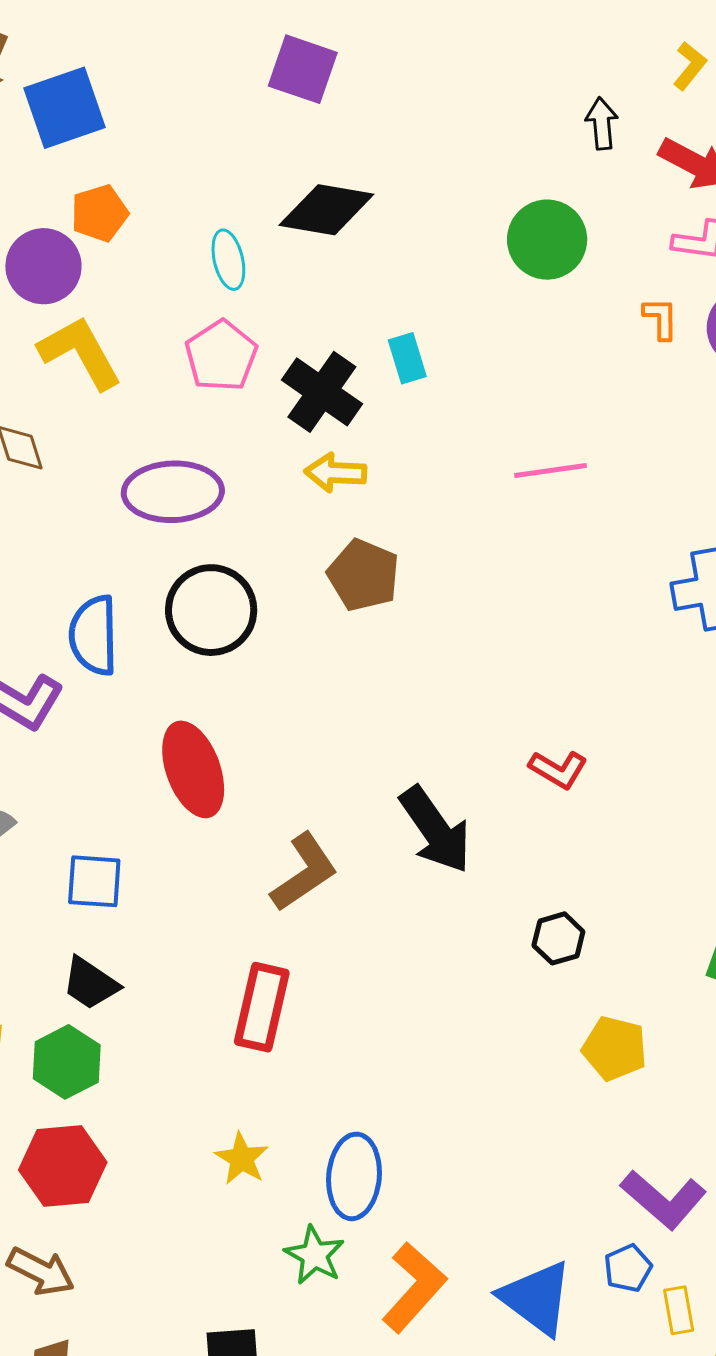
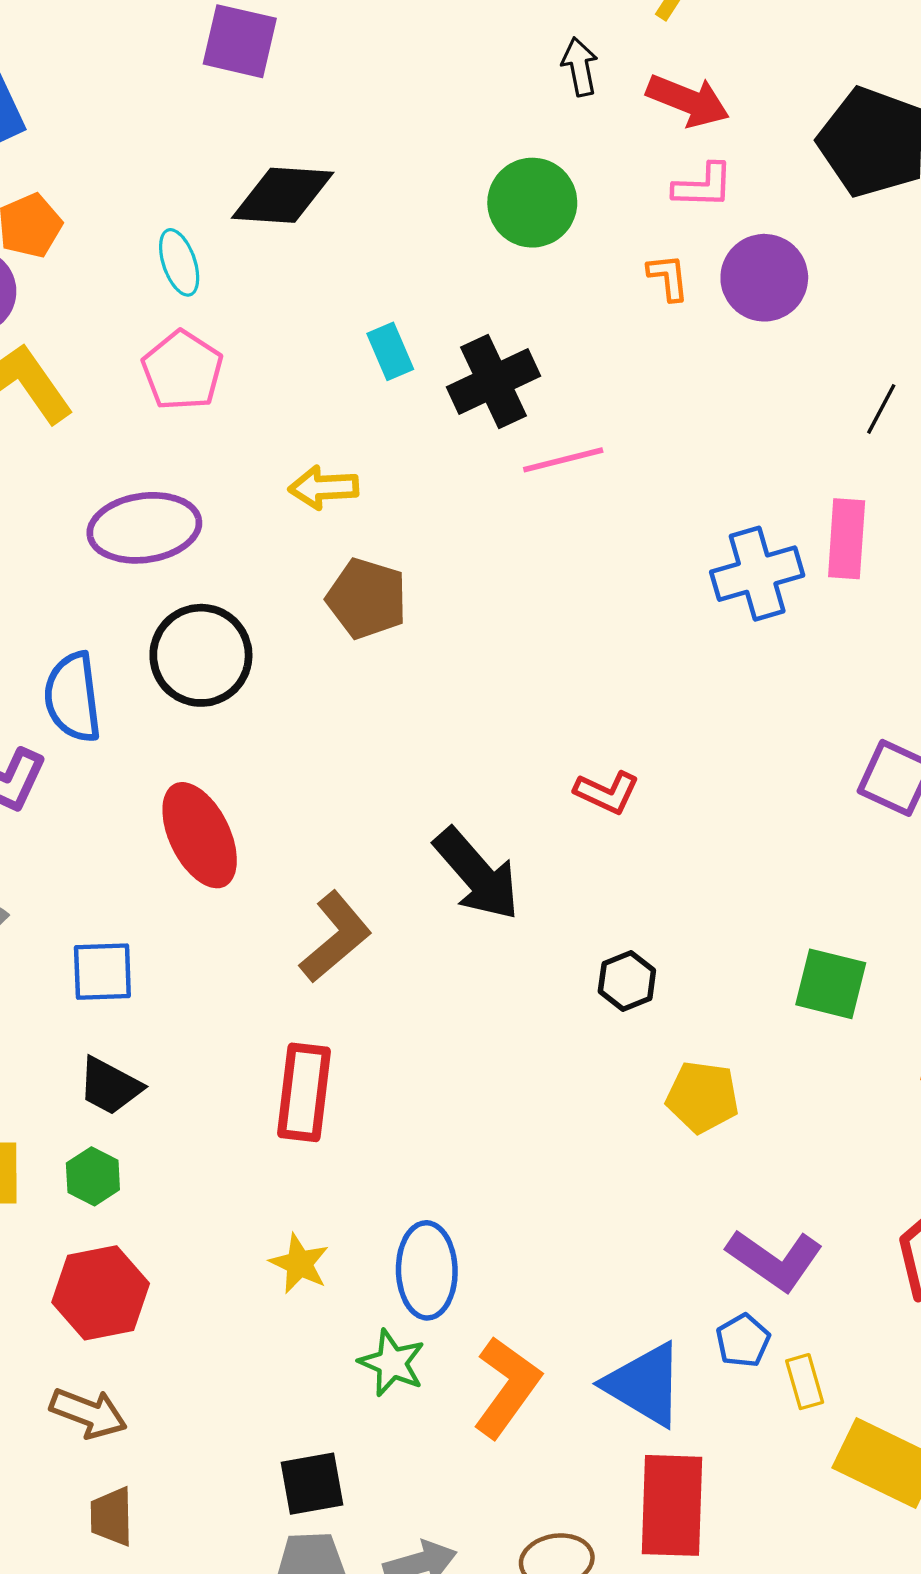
black cross: (322, 392) -> (494, 382), moved, turned 36
green hexagon: (67, 1062) -> (93, 1176), size x0.7

